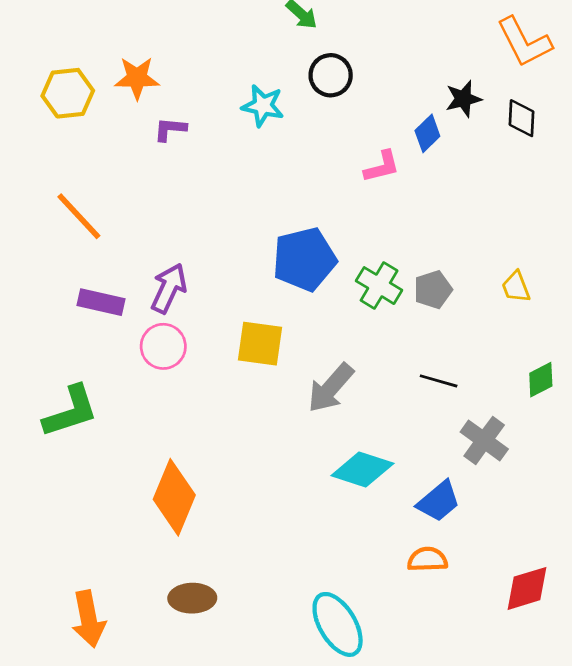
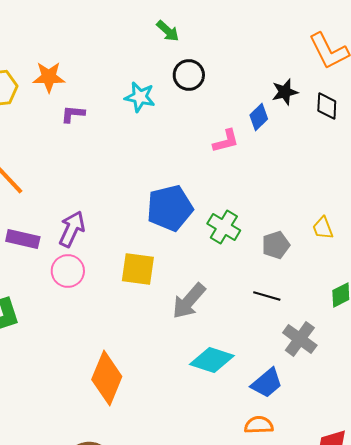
gray pentagon: (433, 290) -> (276, 245), moved
orange diamond: (174, 497) -> (107, 378), moved

